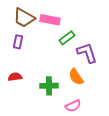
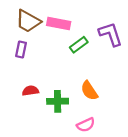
purple L-shape: (87, 53) -> (111, 34), moved
red semicircle: (15, 77) -> (30, 91), moved

